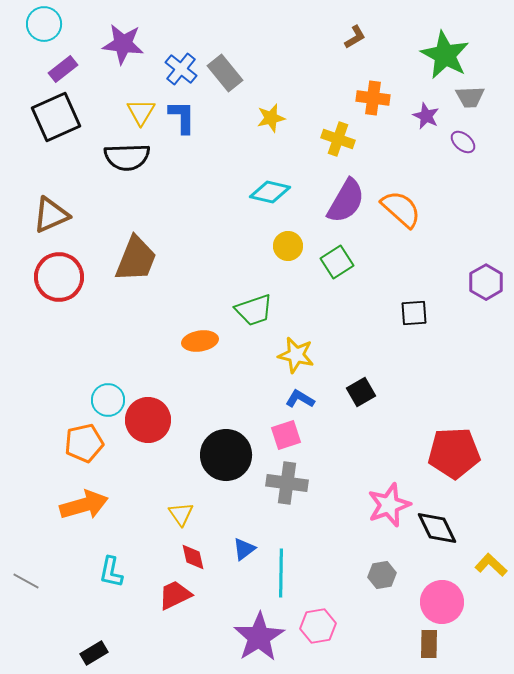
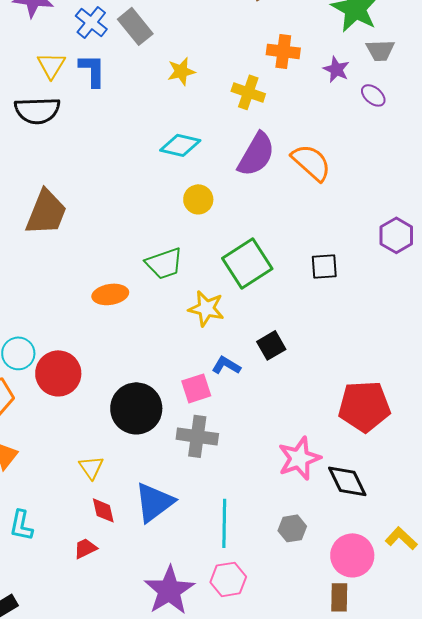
green square: (337, 262) -> (247, 263), moved, size x1.5
blue L-shape: (300, 399) -> (226, 365), moved
blue triangle: (244, 549) -> (154, 502), size x1.8
yellow L-shape: (491, 565) -> (401, 538), moved
cyan line: (281, 573) -> (224, 523), moved
red trapezoid: (175, 595) -> (85, 548), size x0.7

